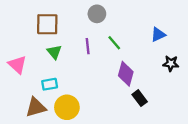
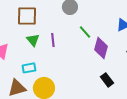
purple line: (88, 46) -> (53, 40), moved
purple diamond: (126, 74) -> (101, 48), moved

